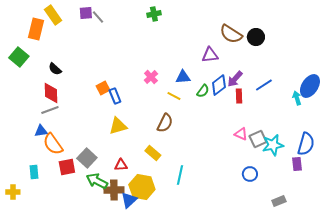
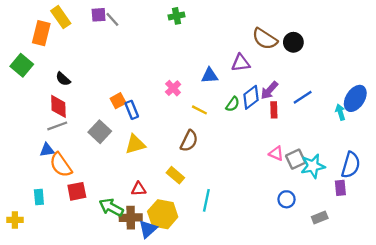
blue triangle: (183, 77) -> (210, 76), moved
gray square: (87, 158) -> (100, 132), moved
gray rectangle: (279, 201) -> (320, 218), moved

